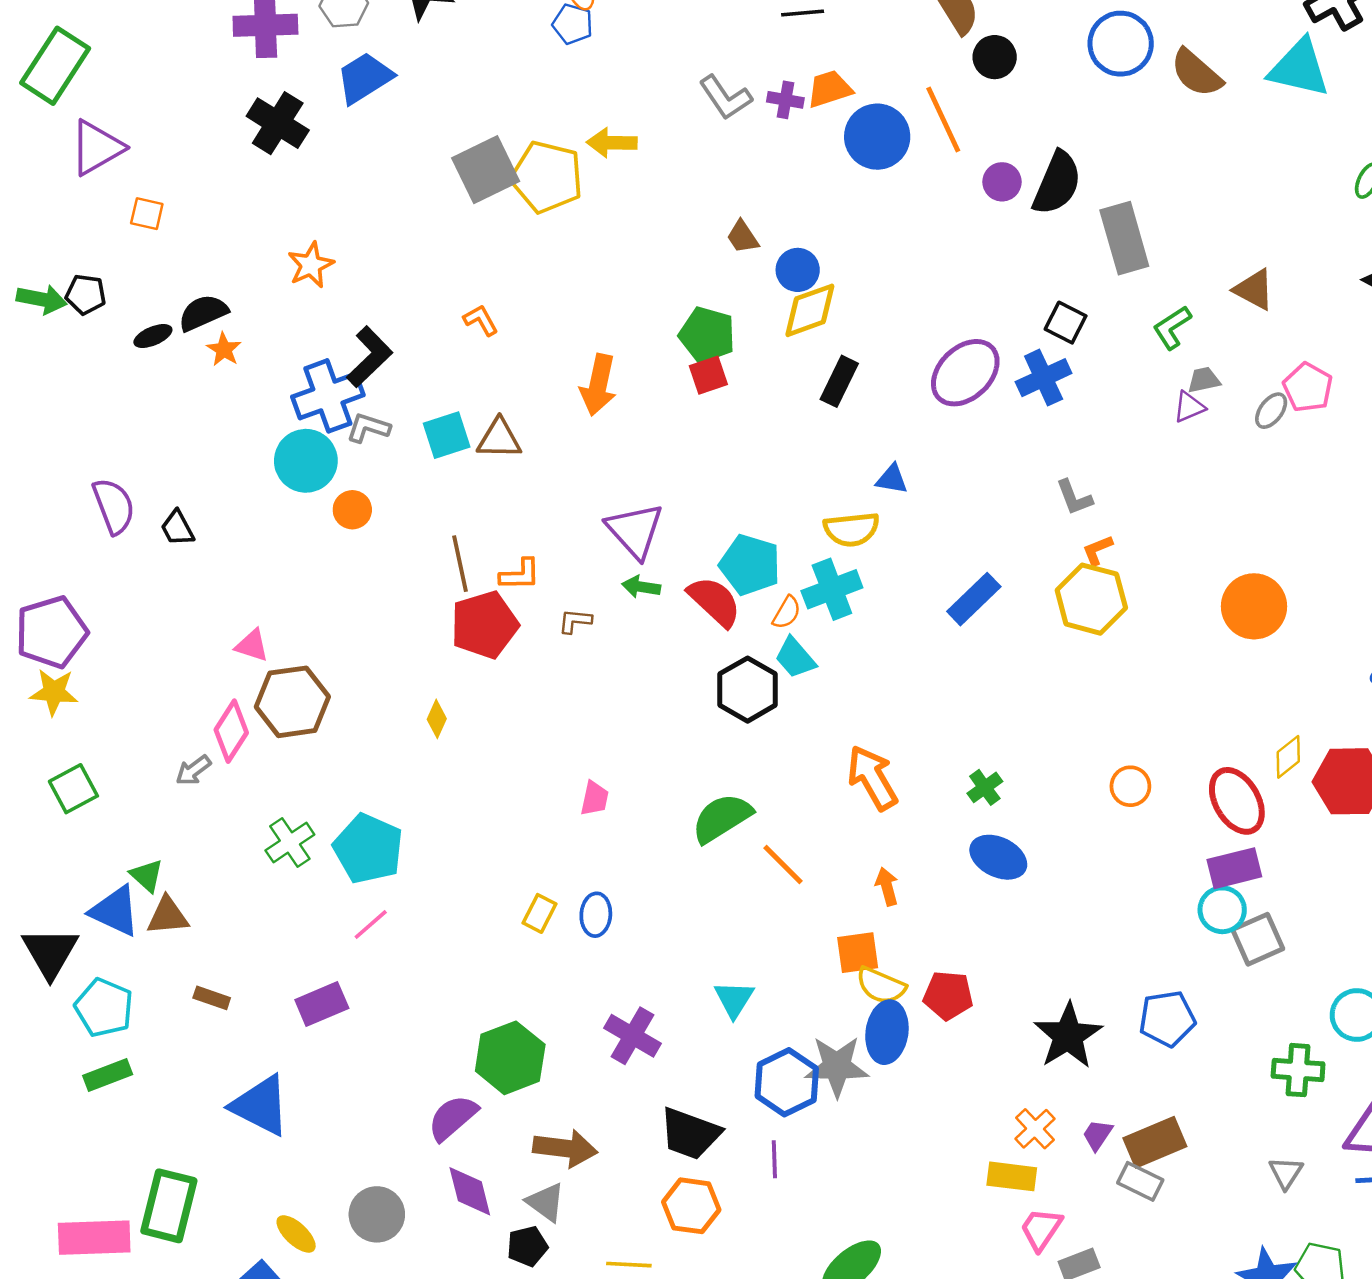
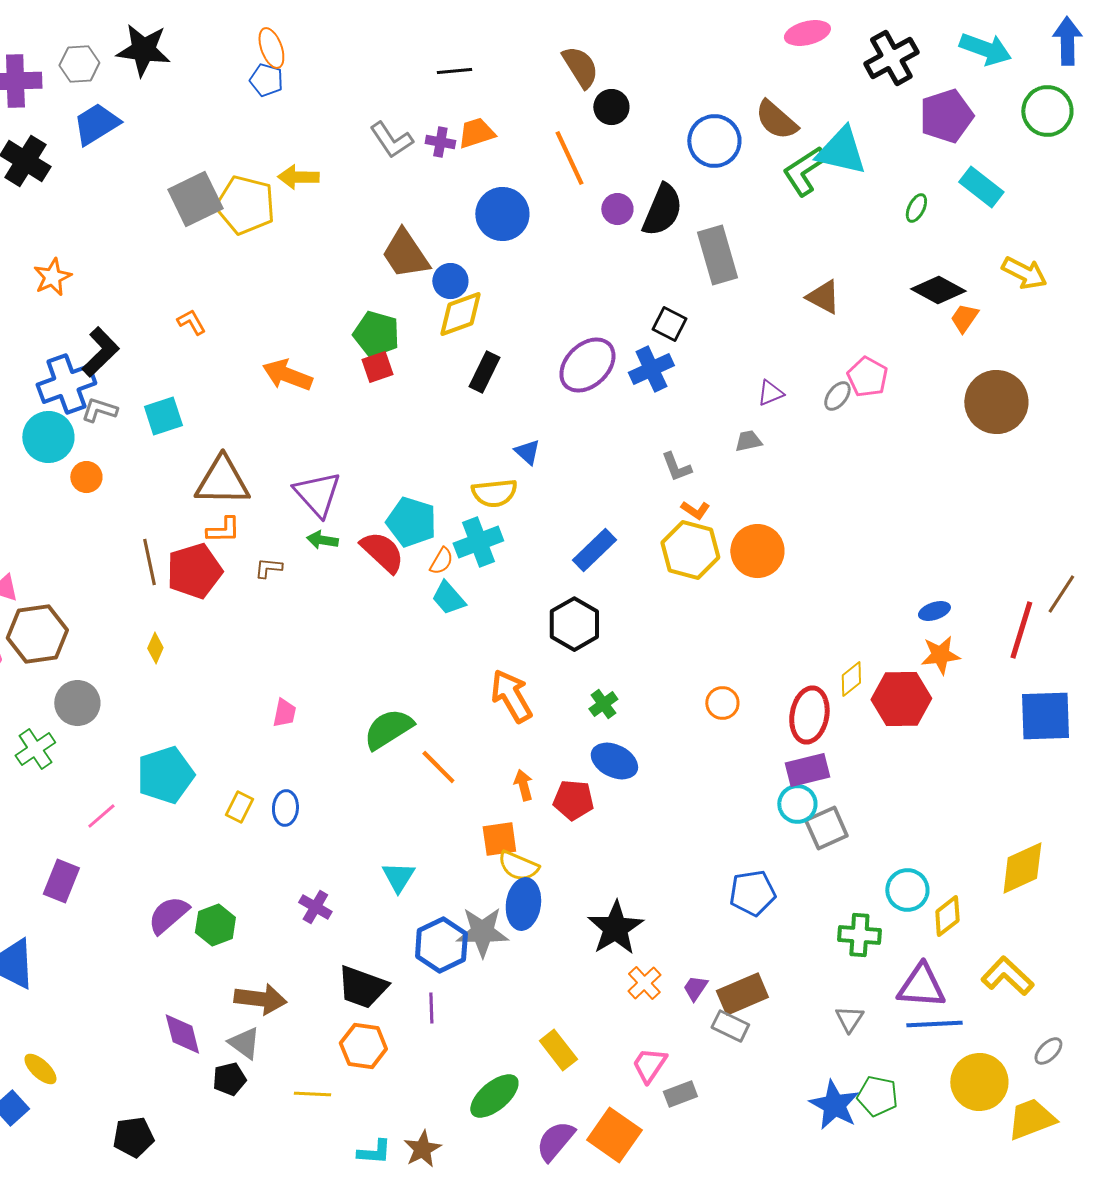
blue circle: (1121, 44) -> (714, 141), moved
cyan triangle: (1299, 68) -> (841, 151), moved
blue circle: (877, 137) -> (502, 214), moved
brown trapezoid: (743, 237) -> (405, 254), size x1.8
green L-shape: (1172, 327) -> (804, 171), moved, size x1.4
gray trapezoid: (1204, 380) -> (748, 441), moved
orange arrow: (598, 385) -> (287, 375), turned 99
brown triangle: (499, 439) -> (222, 481), moved, size x1.5
blue triangle: (892, 479) -> (527, 452), turned 32
orange L-shape: (1097, 550) -> (695, 510), turned -124
brown line: (460, 564) -> (149, 562), moved
orange circle: (1254, 606) -> (757, 551), moved
black hexagon: (748, 690) -> (574, 624), moved
red ellipse: (1237, 801) -> (809, 715), turned 40
cyan pentagon: (368, 849) -> (165, 775), moved, turned 30
red pentagon: (948, 995) -> (573, 800), moved
purple rectangle: (322, 1004) -> (61, 881), turned -45
purple cross: (633, 1036) -> (315, 907), size x0.7
black star: (1068, 1036) -> (615, 928), moved
green hexagon: (510, 1058) -> (215, 925), size x0.7
purple semicircle: (453, 1118) -> (168, 915), moved
yellow rectangle: (1012, 1176) -> (558, 1050), moved, turned 45
gray circle: (377, 1214) -> (77, 703), moved

